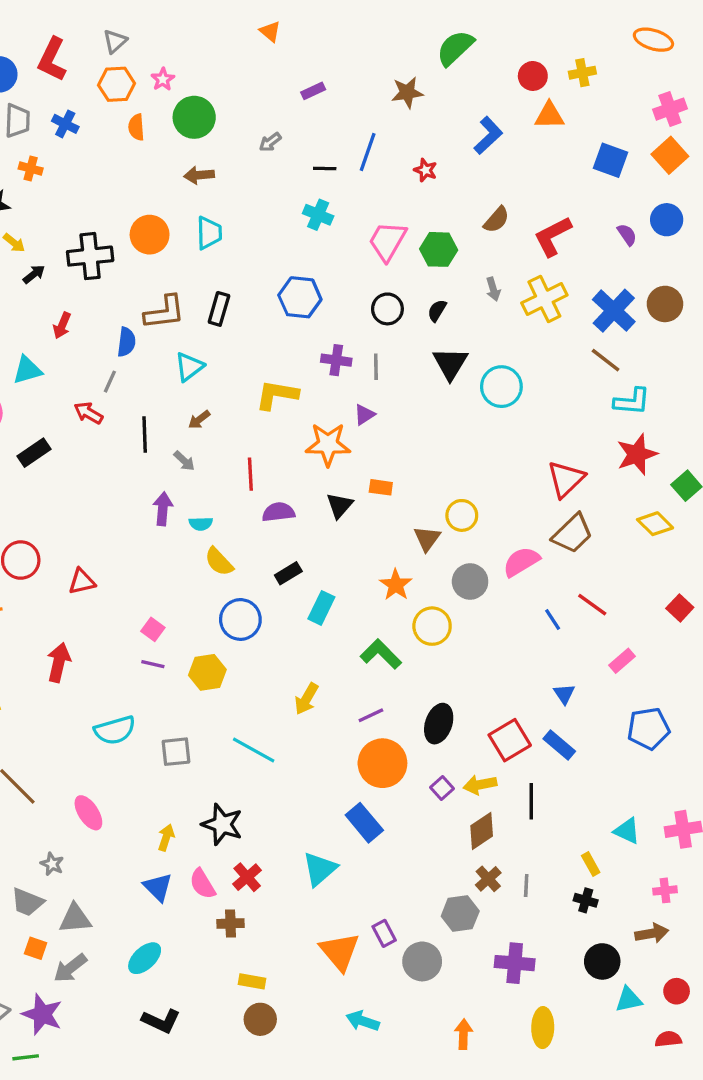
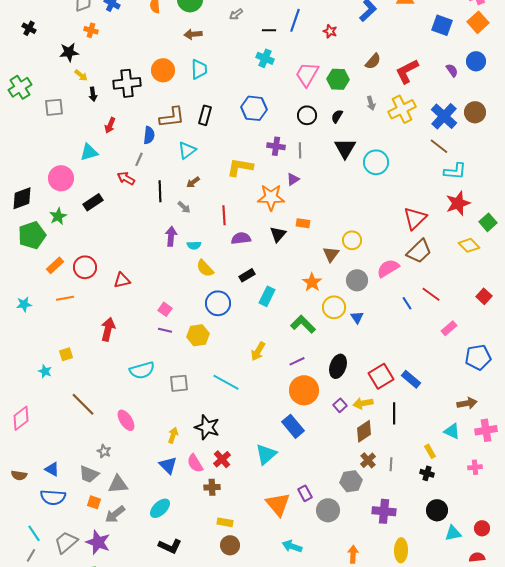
black arrow: (34, 274) -> (93, 94), turned 120
blue triangle: (564, 694) -> (357, 317), moved
blue pentagon: (648, 729) -> (478, 357), moved
brown arrow: (652, 933) -> (467, 403), moved

